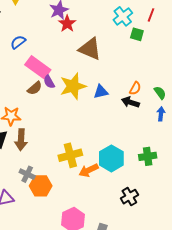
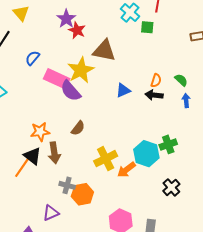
purple semicircle: (49, 82) -> (71, 91), size x1.6
yellow star: (73, 86) -> (81, 70), moved
brown semicircle: (35, 88) -> (78, 128), moved
green cross: (148, 156) -> (168, 144), moved

